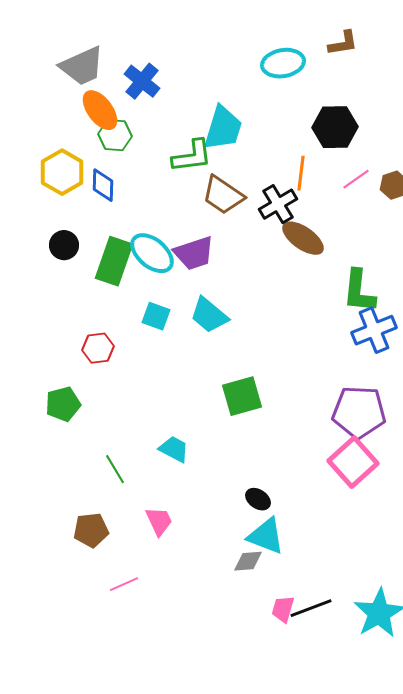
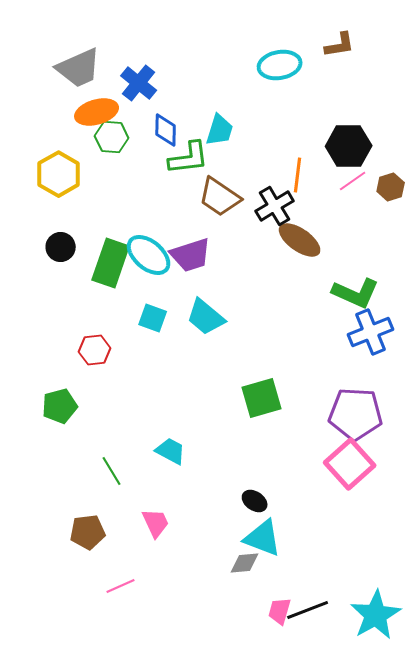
orange ellipse: (100, 110) -> (97, 112), turned -69
black hexagon: (335, 127) -> (349, 146), moved
cyan trapezoid: (223, 128) -> (220, 130), size x0.7
blue diamond: (103, 185) -> (166, 130), moved
green L-shape: (359, 291) -> (356, 293), turned -72
green square: (242, 396) -> (262, 398), moved

